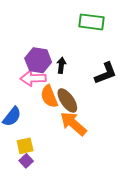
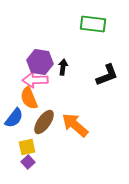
orange semicircle: (49, 96) -> (29, 98), moved
brown ellipse: (67, 100) -> (44, 122), moved, turned 70

